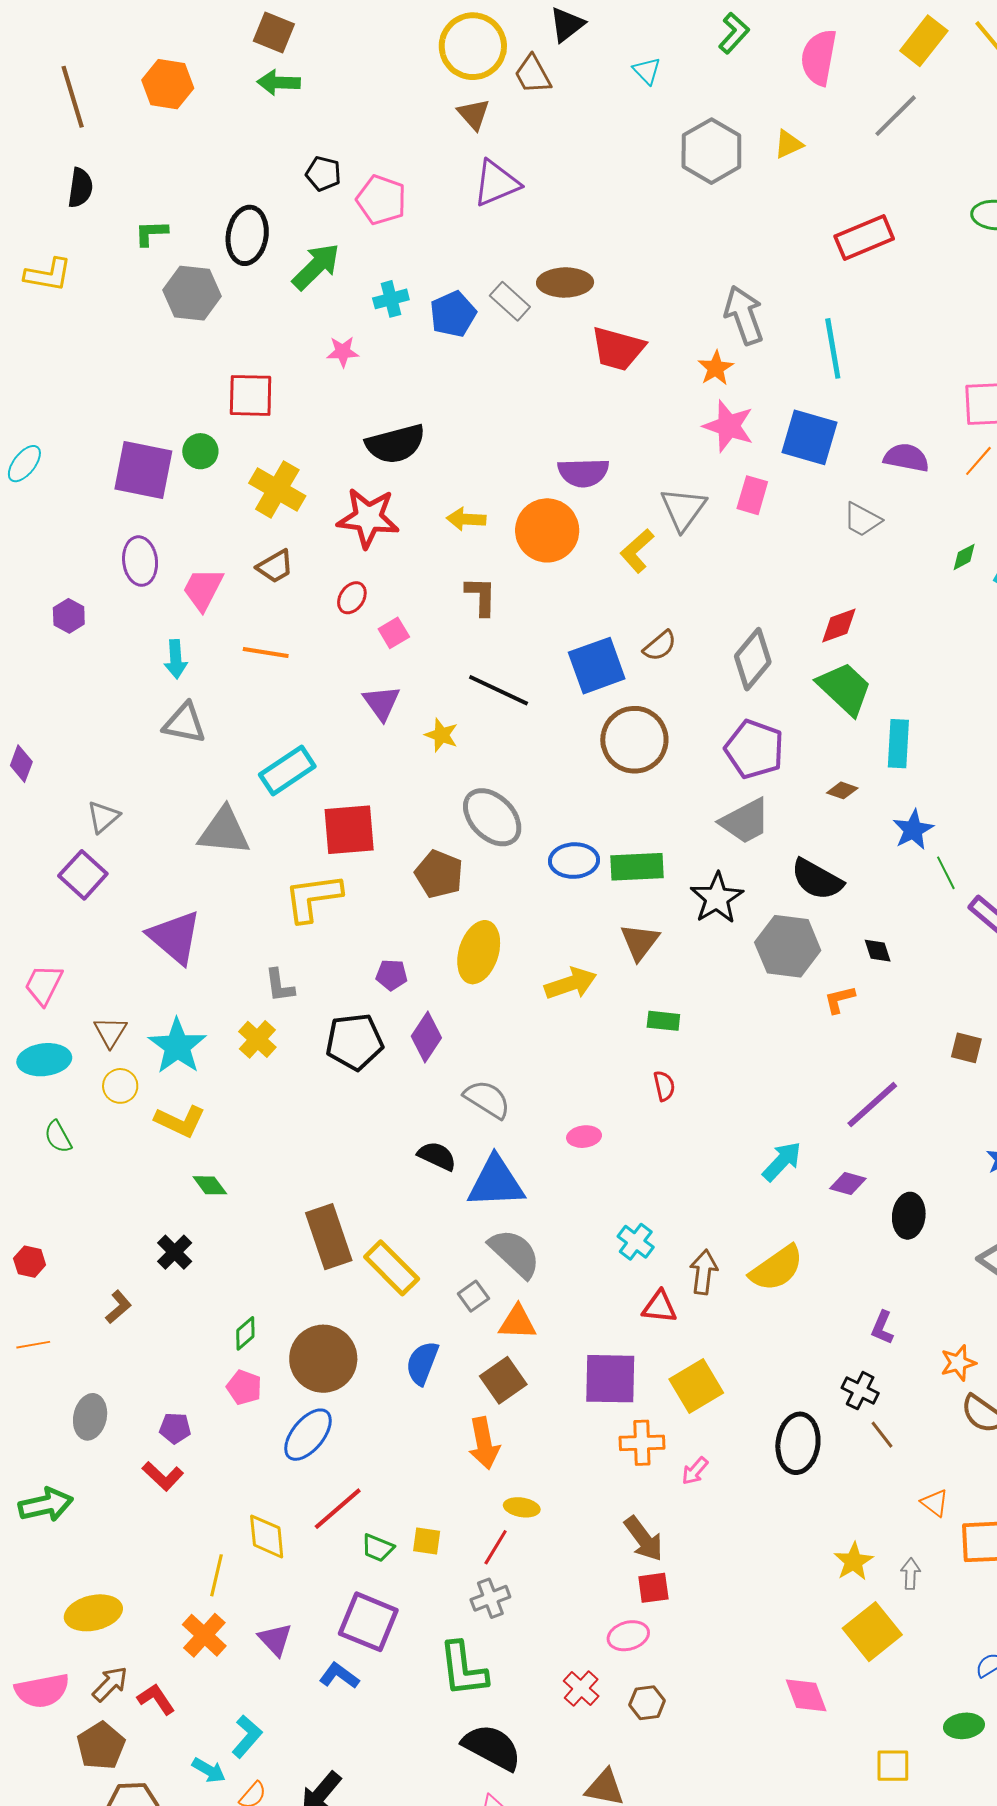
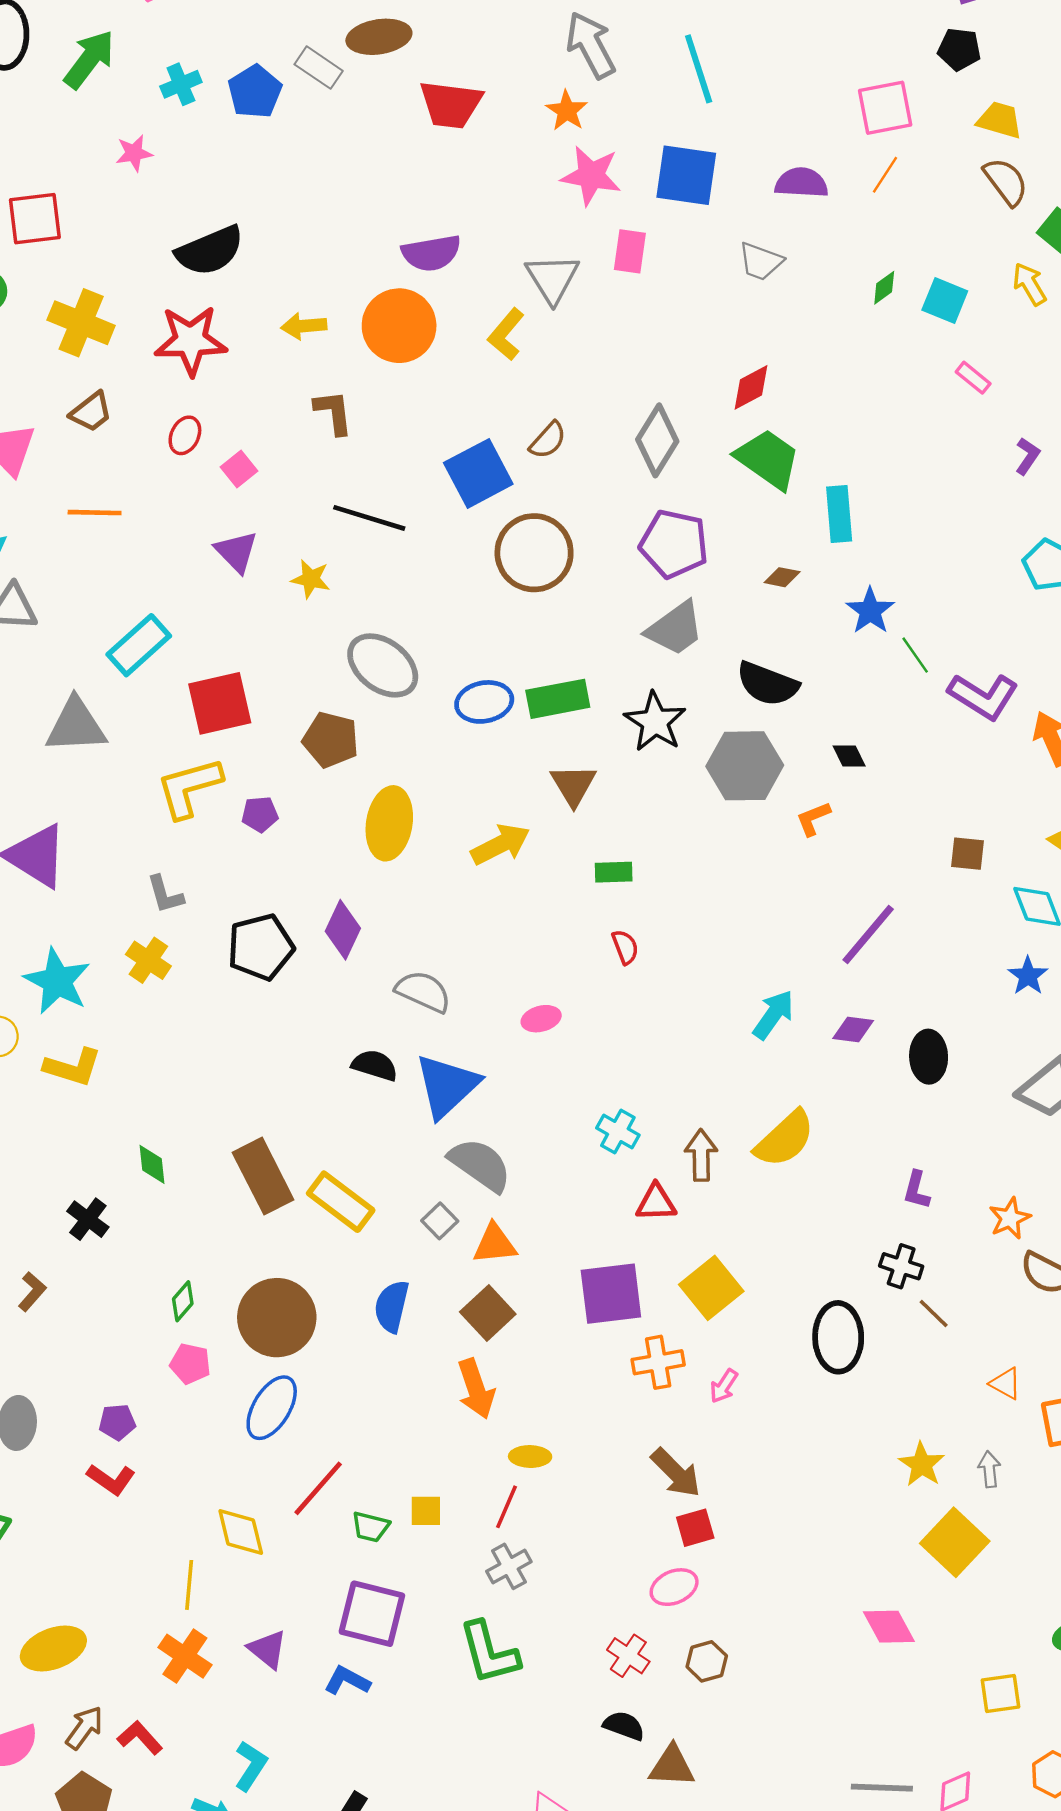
purple pentagon: (392, 975) -> (260, 814), moved
blue triangle: (496, 1182) -> (447, 1086), turned -32
green diamond: (210, 1185) -> (152, 1164), moved, turned 39
black semicircle: (492, 1747) -> (624, 1726), moved, size x0.6

